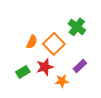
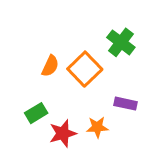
purple rectangle: (80, 66) -> (126, 104), turned 56
red star: (45, 67) -> (63, 133), moved

